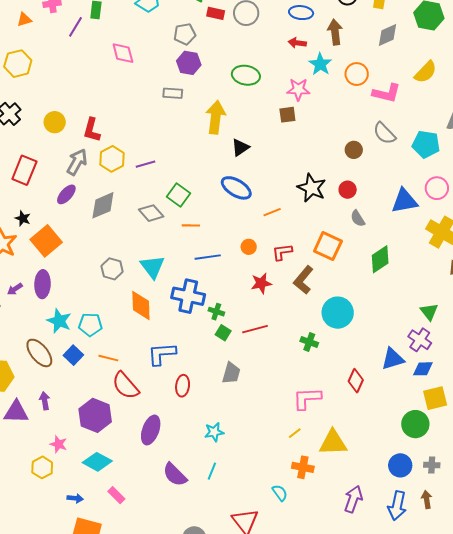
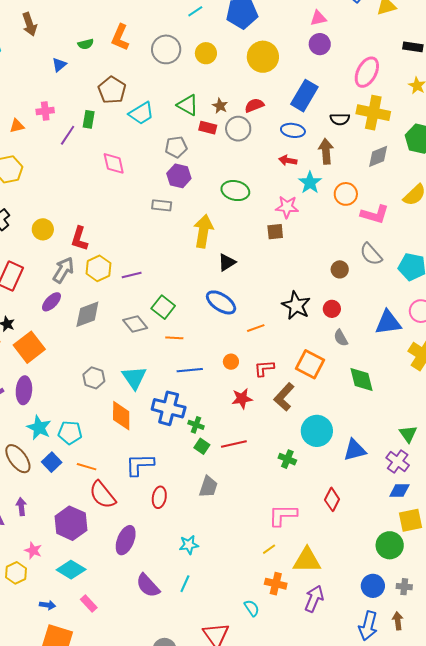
green diamond: (380, 259) -> (361, 380), turned -72
blue triangle: (393, 359) -> (355, 450), moved
purple arrow: (353, 499) -> (314, 599), moved

